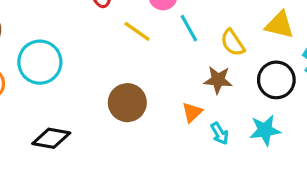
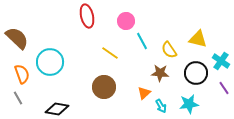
yellow line: (137, 31) -> (110, 53), moved

